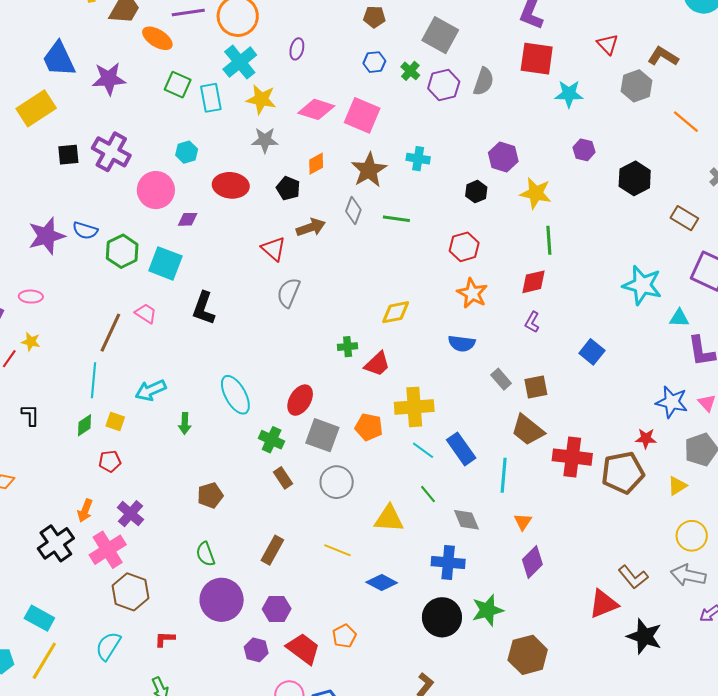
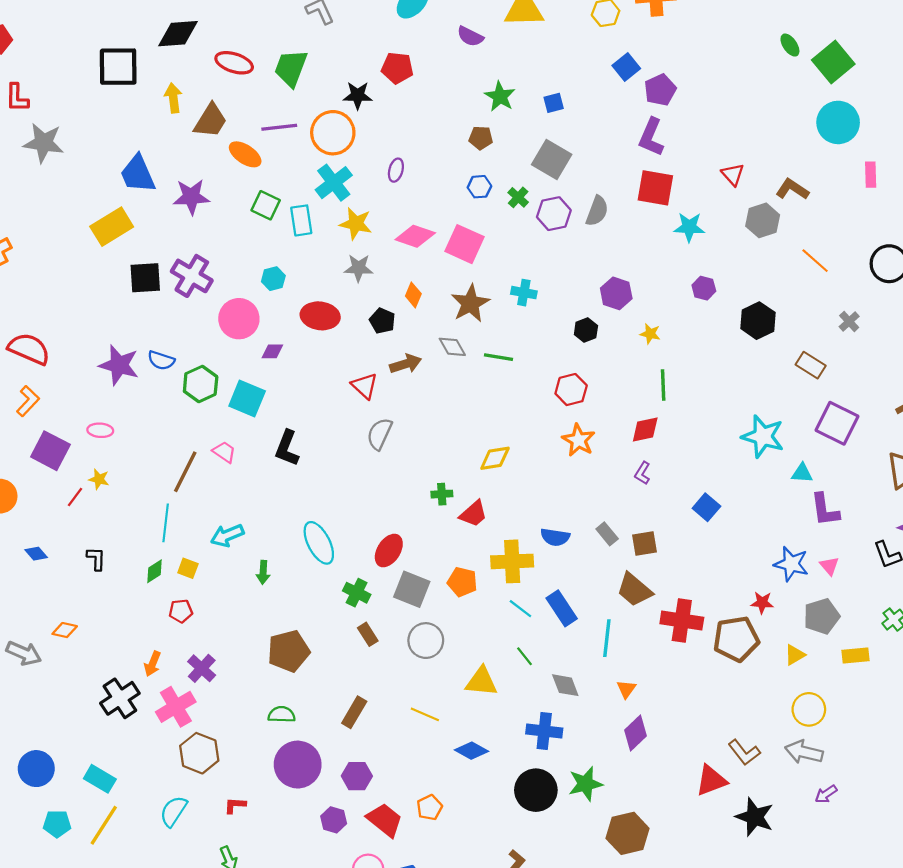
black square: (68, 155) -> (145, 278), size x1.4
orange diamond: (316, 164) -> (413, 295), turned -40
yellow star: (536, 193) -> (650, 334), size x0.6
gray diamond: (353, 211) -> (452, 347), turned -52
purple star: (47, 236) -> (119, 365), turned 30
blue semicircle: (462, 343) -> (555, 537), moved
brown pentagon: (210, 495) -> (289, 651), size x1.5
green semicircle: (205, 554) -> (282, 714), turned 110

